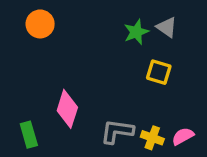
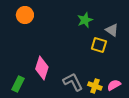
gray triangle: (167, 27) -> (112, 30), moved
gray L-shape: (117, 131) -> (73, 82), turned 55
green rectangle: (29, 135) -> (18, 84), turned 42

